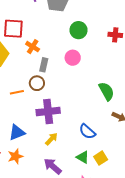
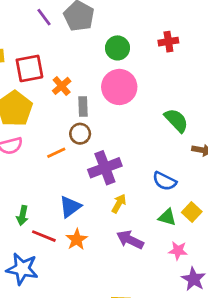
orange cross: (33, 47) -> (62, 86), turned 32
pink circle: (73, 58) -> (119, 87), size x1.6

